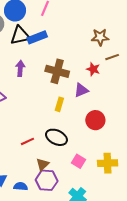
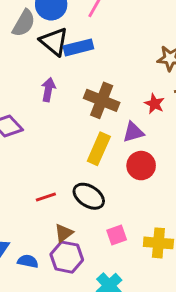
black triangle: (20, 35) -> (54, 42), turned 45
yellow rectangle: (59, 104) -> (99, 149), size x1.5
red circle: (95, 120) -> (141, 166), moved
pink square: (79, 161) -> (117, 235), turned 32

